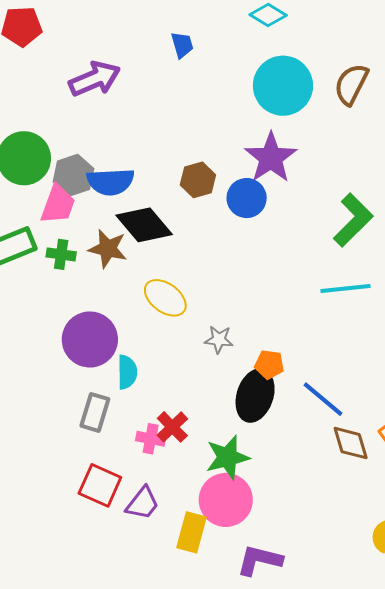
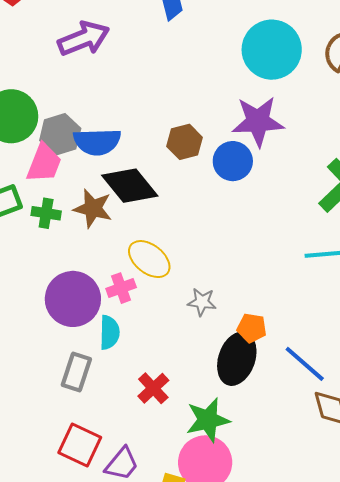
purple star: (271, 158) -> (258, 121), turned 30
pink cross: (151, 439) -> (121, 288), moved, turned -32

